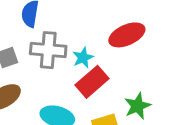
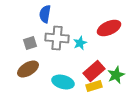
red rectangle: (92, 82) -> (94, 71), moved

